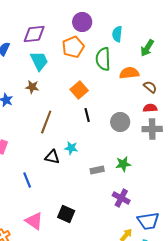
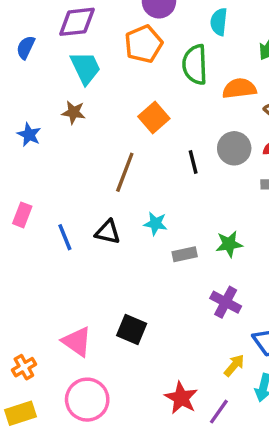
black line: (87, 115) -> (193, 162), moved
brown line: (46, 122) -> (125, 172), moved
gray circle: (120, 122) -> (234, 148), moved
cyan star: (71, 148) -> (156, 224), moved
blue line: (27, 180) -> (65, 237), moved

